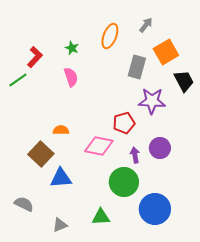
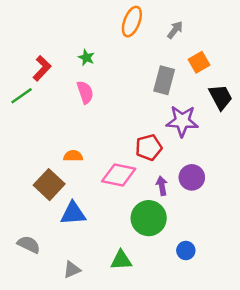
orange ellipse: (110, 36) -> (132, 22), moved
orange square: (166, 52) -> (199, 62), size x0.7
blue circle: (155, 209) -> (186, 250), size x0.5

